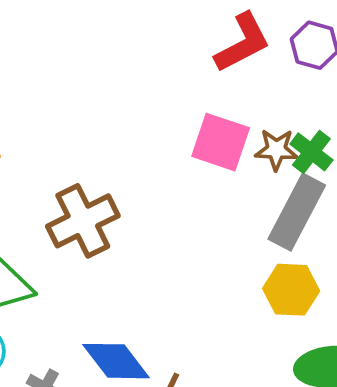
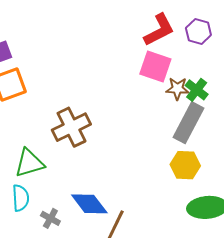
pink square: (221, 142) -> (155, 66), moved

